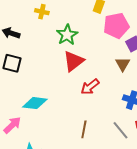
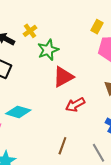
yellow cross: (42, 12) -> (30, 31), moved, turned 32
green star: (67, 35) -> (48, 50), moved

